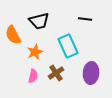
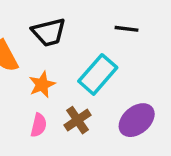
cyan rectangle: (68, 46) -> (98, 74), turned 65
purple ellipse: (91, 73) -> (137, 120), turned 45

